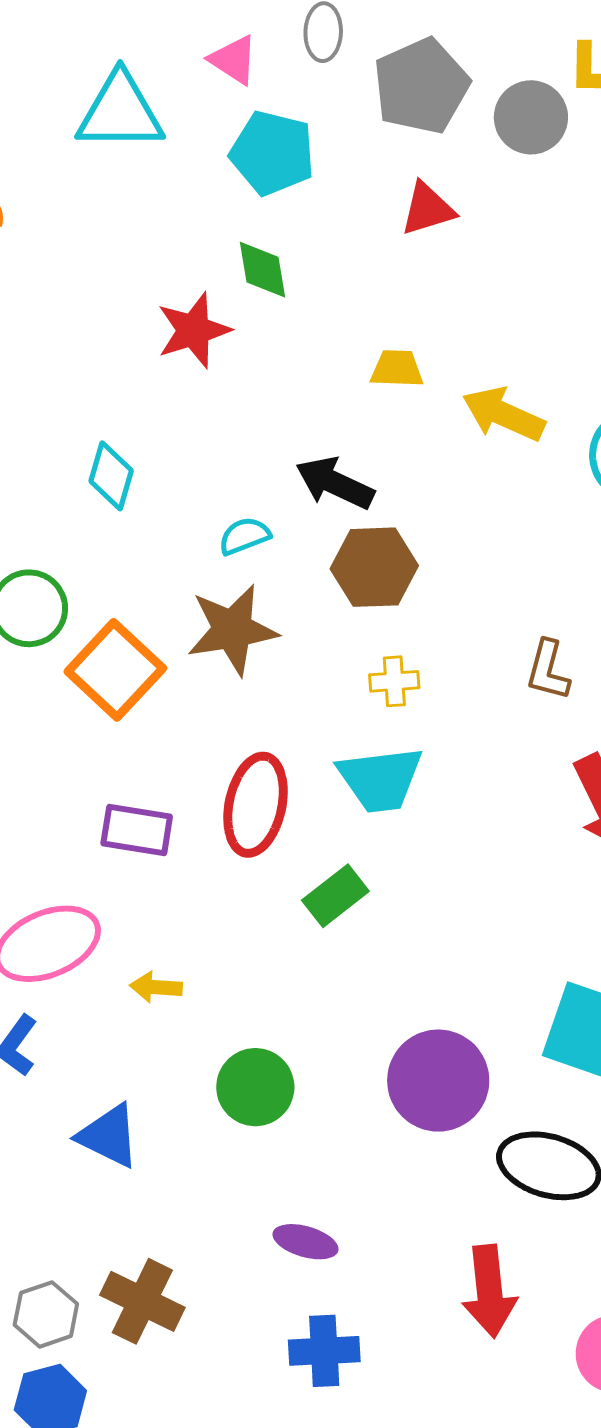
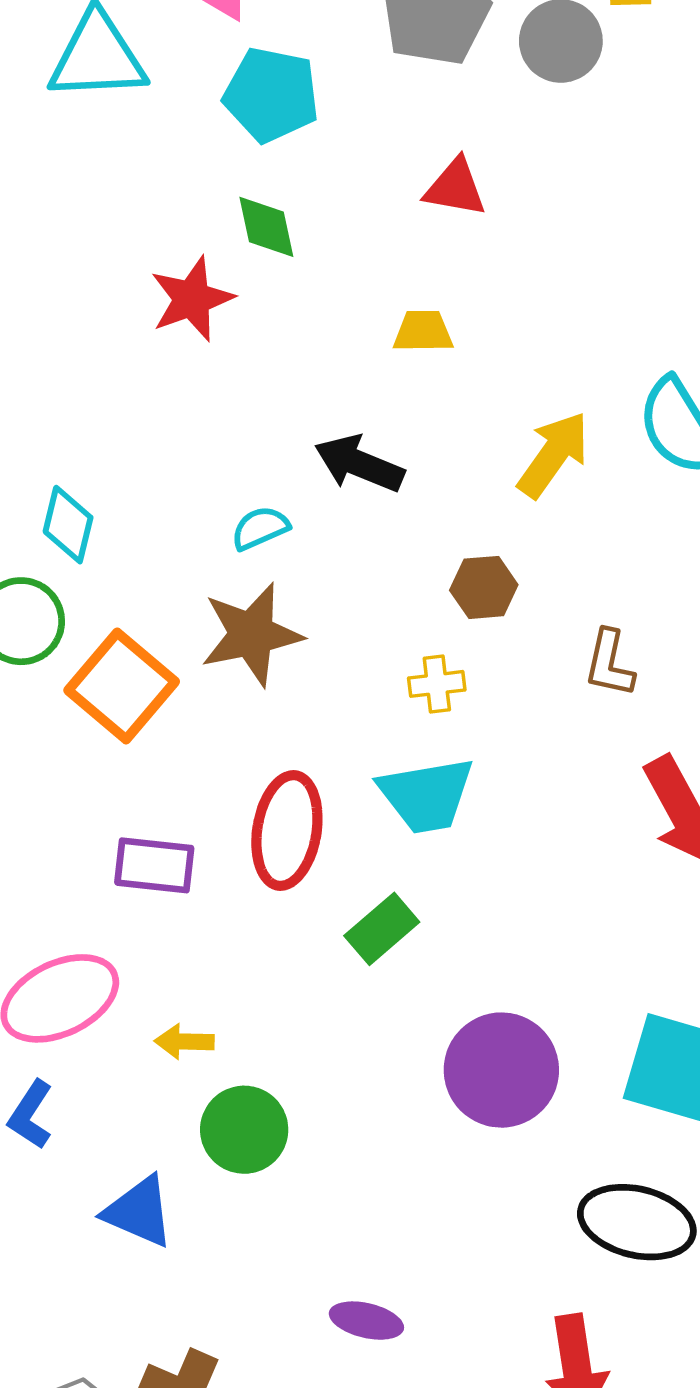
red triangle: (428, 209) -> (455, 188), moved, turned 30
yellow arrow: (503, 414) -> (553, 455), moved, turned 104
cyan diamond: (111, 476) -> (68, 525), moved
brown hexagon: (374, 567) -> (484, 587), moved, size x0.7
purple circle: (438, 1081) -> (501, 1070), moved
green circle: (255, 1087) -> (244, 1130), moved

